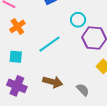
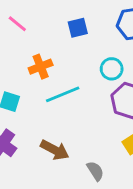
orange cross: (17, 26) -> (41, 67), moved

